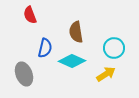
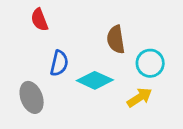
brown semicircle: (76, 32) -> (116, 39), moved

